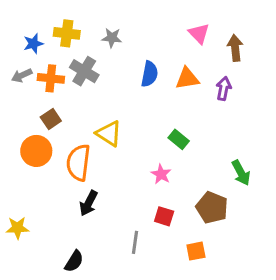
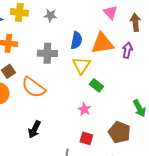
gray cross: (84, 71) -> (47, 53), moved, turned -30
orange triangle: (187, 78) -> (102, 43), size x1.4
yellow triangle: (109, 134) -> (81, 65), moved, turned 30
orange semicircle: (78, 163) -> (33, 87), moved, turned -60

